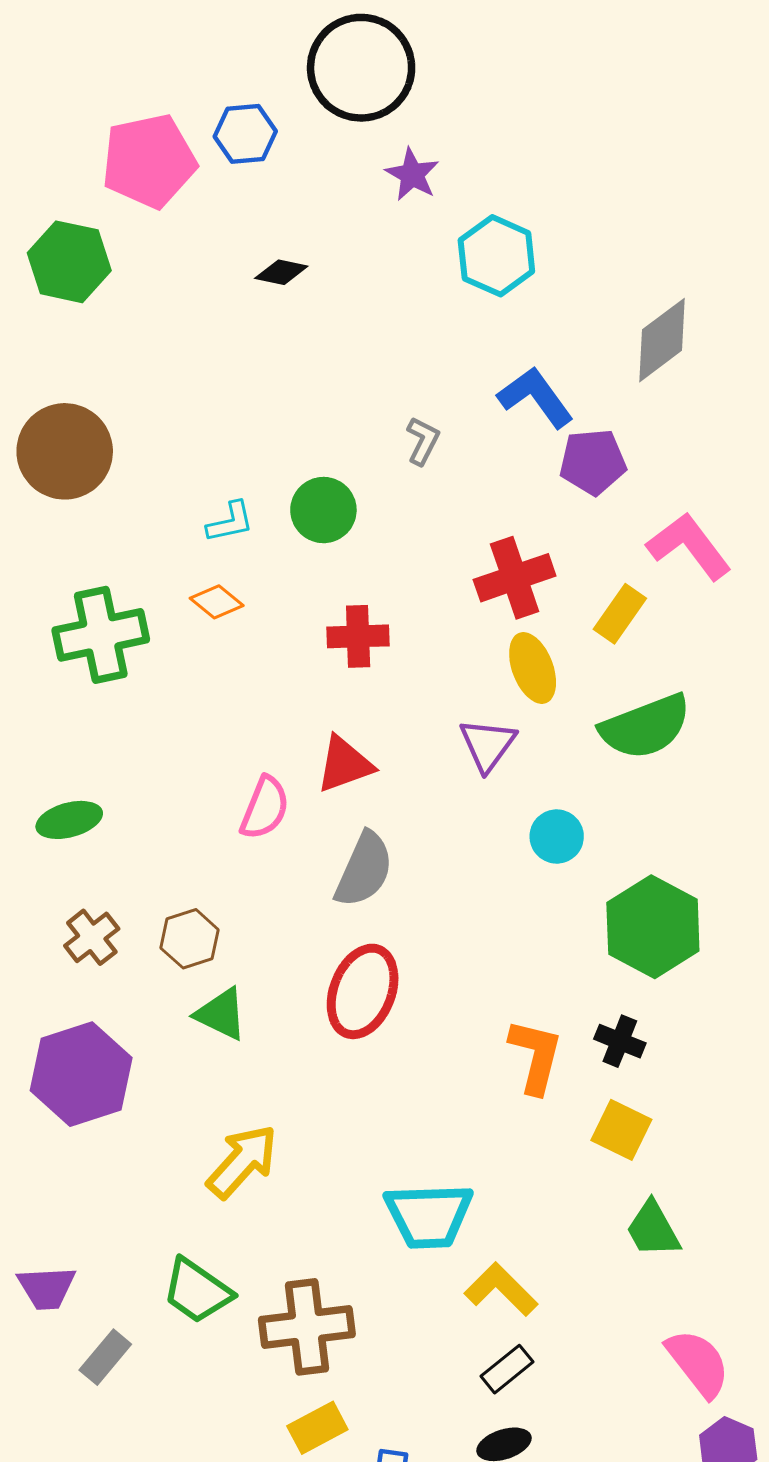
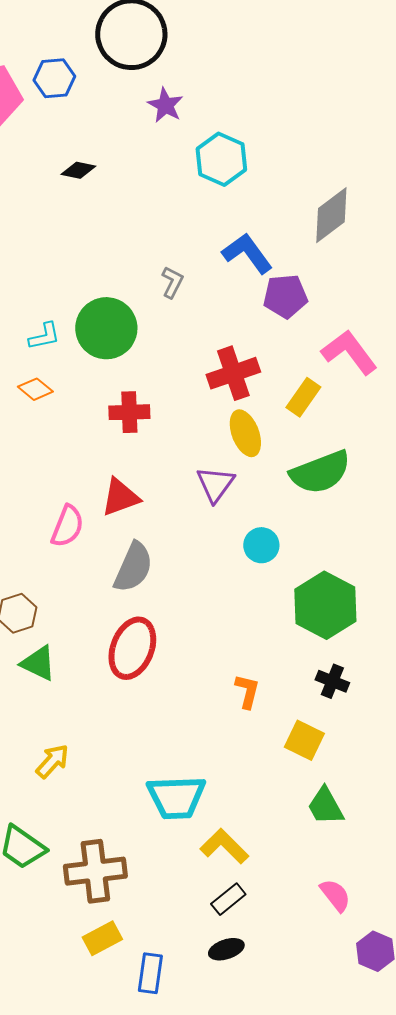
green circle: (323, 510) -> (106, 328), size x1.4
black cross: (620, 1041) -> (332, 681), moved
orange L-shape: (536, 1056) -> (247, 691), size x0.7
yellow arrow: (242, 1161) -> (52, 761), size x0.7
pink semicircle: (698, 1363) -> (335, 895), moved, size x0.7

